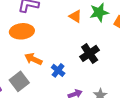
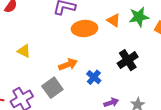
orange ellipse: (22, 31) -> (84, 28), moved
orange arrow: (33, 59) -> (68, 64), turned 132

